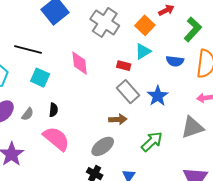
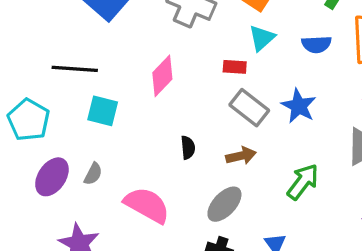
pink diamond: (80, 63) -> (162, 76), turned 60
black semicircle: (53, 110) -> (188, 148), moved

